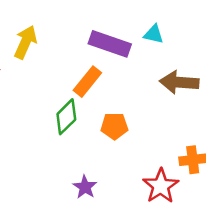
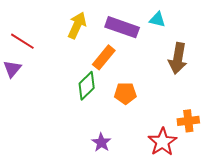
yellow arrow: (25, 42) -> (77, 25), moved
brown arrow: (179, 82) -> (178, 58), turned -84

